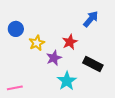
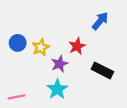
blue circle: (16, 29) -> (18, 43), moved
cyan star: (67, 81) -> (57, 89), moved

